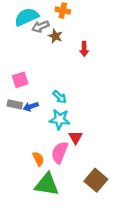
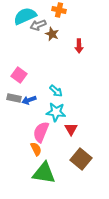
pink square: (20, 80) -> (19, 75), turned -35
pink semicircle: (60, 152) -> (41, 132), moved
brown square: (96, 180) -> (81, 159), moved

